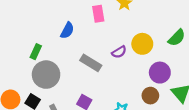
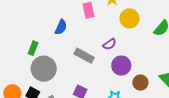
yellow circle: (142, 44) -> (129, 18), moved
purple circle: (160, 73) -> (121, 66), moved

